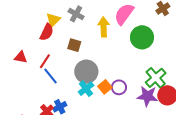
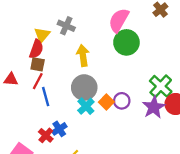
yellow arrow: (104, 27) -> (83, 56), moved
green circle: (142, 37) -> (126, 42), moved
brown square: (74, 45) -> (38, 64), moved
blue line: (50, 76) -> (46, 97), turned 30
purple star: (147, 96) -> (154, 107), turned -30

